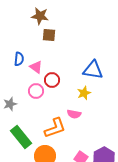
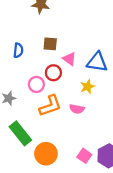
brown square: (49, 35) -> (50, 44), moved
pink triangle: (36, 67) -> (69, 59), moved
orange L-shape: (55, 128) -> (50, 106), moved

